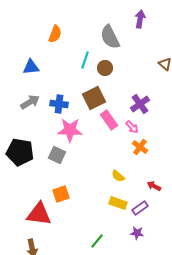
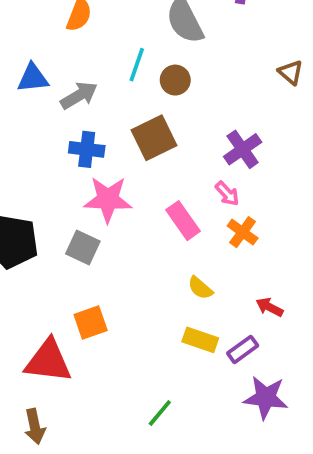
gray arrow: (30, 102) -> (79, 95), moved
pink rectangle: (109, 120) -> (183, 221), moved
purple star: (137, 233) -> (266, 398), moved, size x1.6

